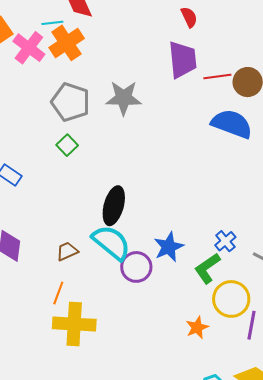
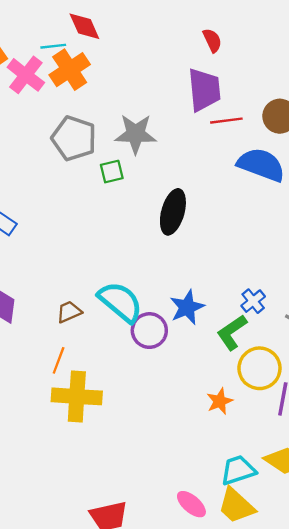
red line: (217, 77) -> (226, 121), moved
green square: (67, 145) -> (112, 172), moved, turned 30
black ellipse: (114, 206) -> (173, 212), moved

